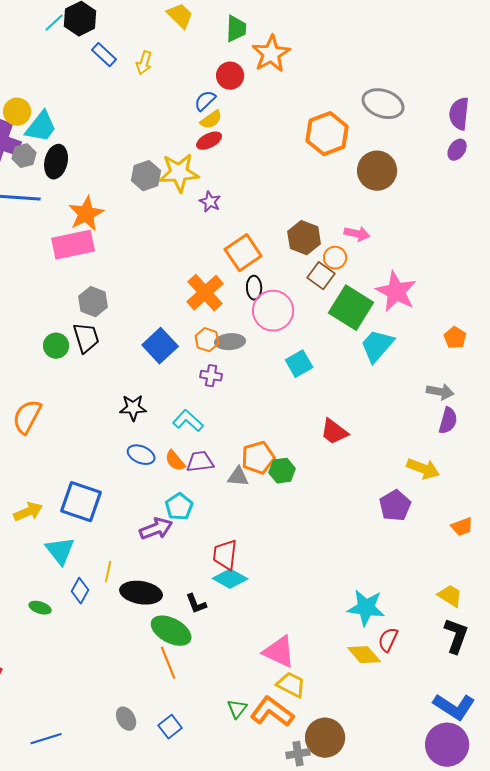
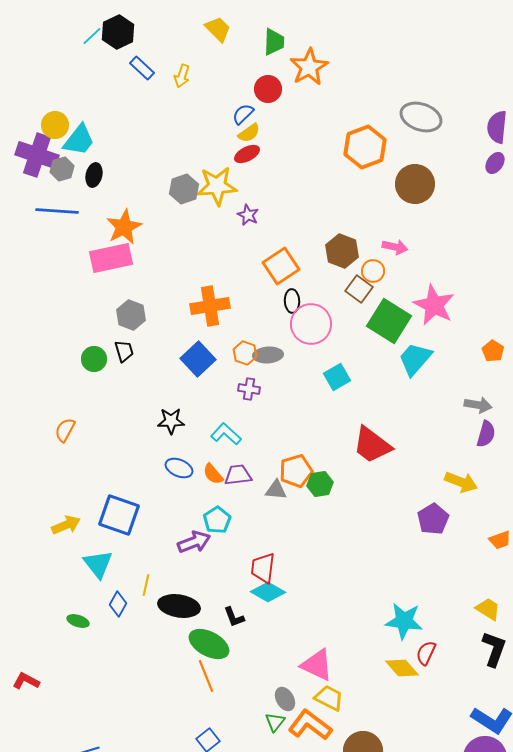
black ellipse: (56, 162) -> (94, 175), size x0.7
orange cross: (205, 293) -> (210, 306), moved, turned 33
black trapezoid: (86, 338) -> (124, 351), size x0.7
orange semicircle: (27, 417) -> (65, 430), size x0.7
red trapezoid: (334, 432) -> (372, 445), size x1.4
gray ellipse: (126, 719) -> (285, 699), moved

